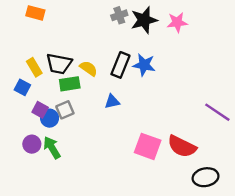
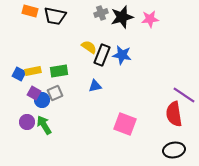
black trapezoid: (59, 64) -> (55, 16), moved
yellow rectangle: (34, 67) -> (33, 71), moved, turned -70
yellow semicircle: (89, 68) -> (89, 47), moved
red semicircle: (182, 146) -> (174, 114), moved, turned 55

